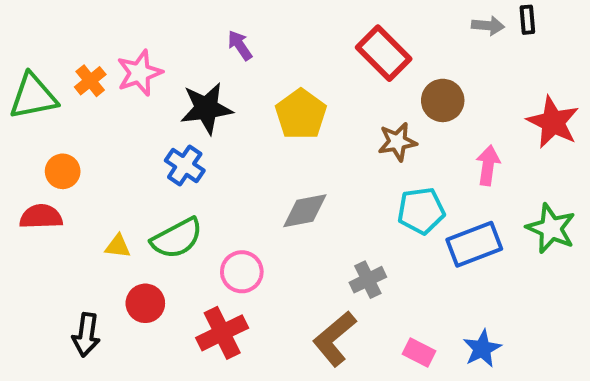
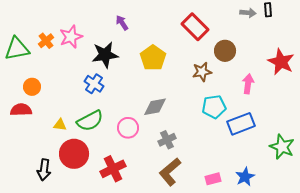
green star: (551, 228) -> (282, 147), moved
pink circle: (242, 272) -> (128, 128), moved
gray cross: (368, 280) -> (167, 140), moved
red circle: (145, 303) -> (74, 154), size x1.5
pink rectangle: (419, 353) -> (213, 179), turned -42

